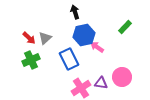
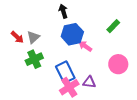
blue rectangle: (69, 59) -> (65, 72), moved
green cross: (31, 60) -> (34, 59), moved
pink circle: (122, 77) -> (118, 64), moved

